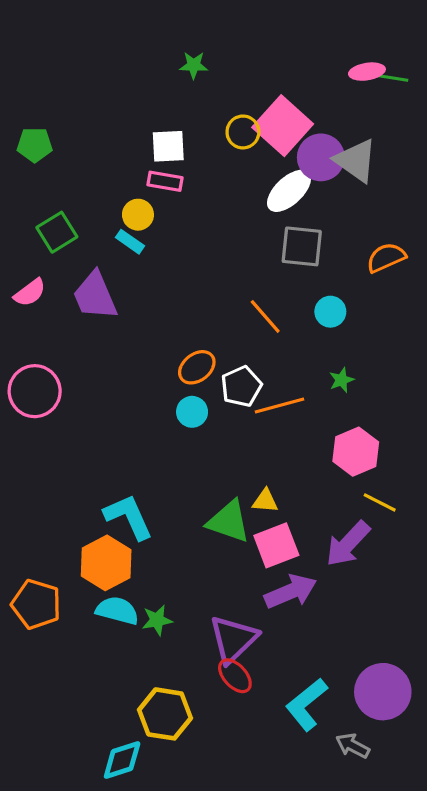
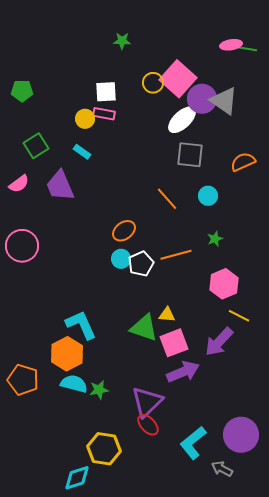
yellow circle: (138, 215) -> (85, 119), moved
white pentagon: (241, 386) -> (141, 264), moved

